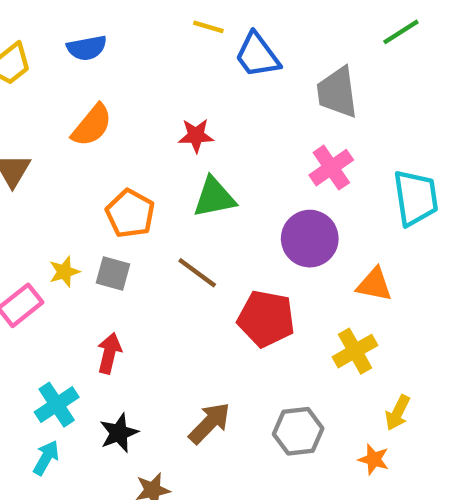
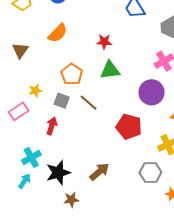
yellow star: (64, 272) -> (35, 91), moved
brown line: (197, 273) -> (89, 103), moved
red arrow: (109, 353) -> (52, 126), moved
gray hexagon: (298, 431) -> (150, 172), moved
black star: (119, 433) -> (58, 173), size x1.4

